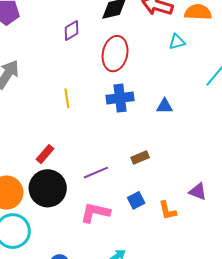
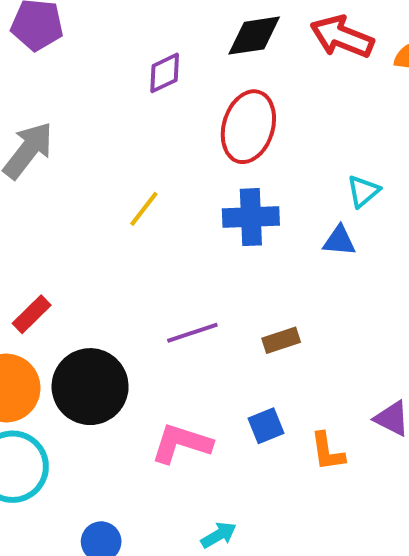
cyan triangle: (177, 42) -> (363, 191), moved, turned -30
yellow line: (67, 98) -> (144, 209), turned 42
red rectangle: (45, 154) -> (32, 314), moved
purple line: (96, 173) -> (192, 333), moved

